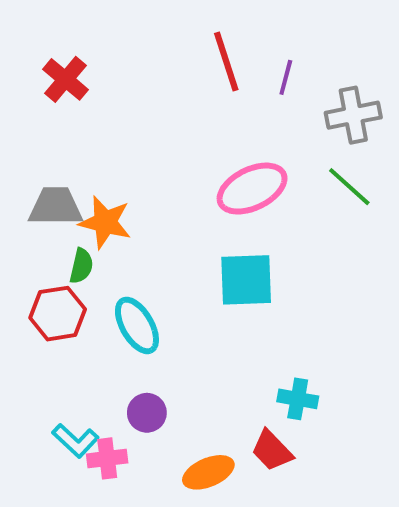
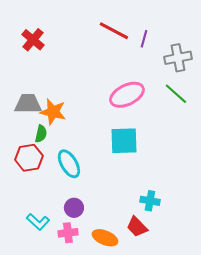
red line: (226, 62) -> (114, 31), turned -44
pink cross: (107, 458) -> (68, 233), moved
orange ellipse: (208, 472) -> (105, 238), turned 45

